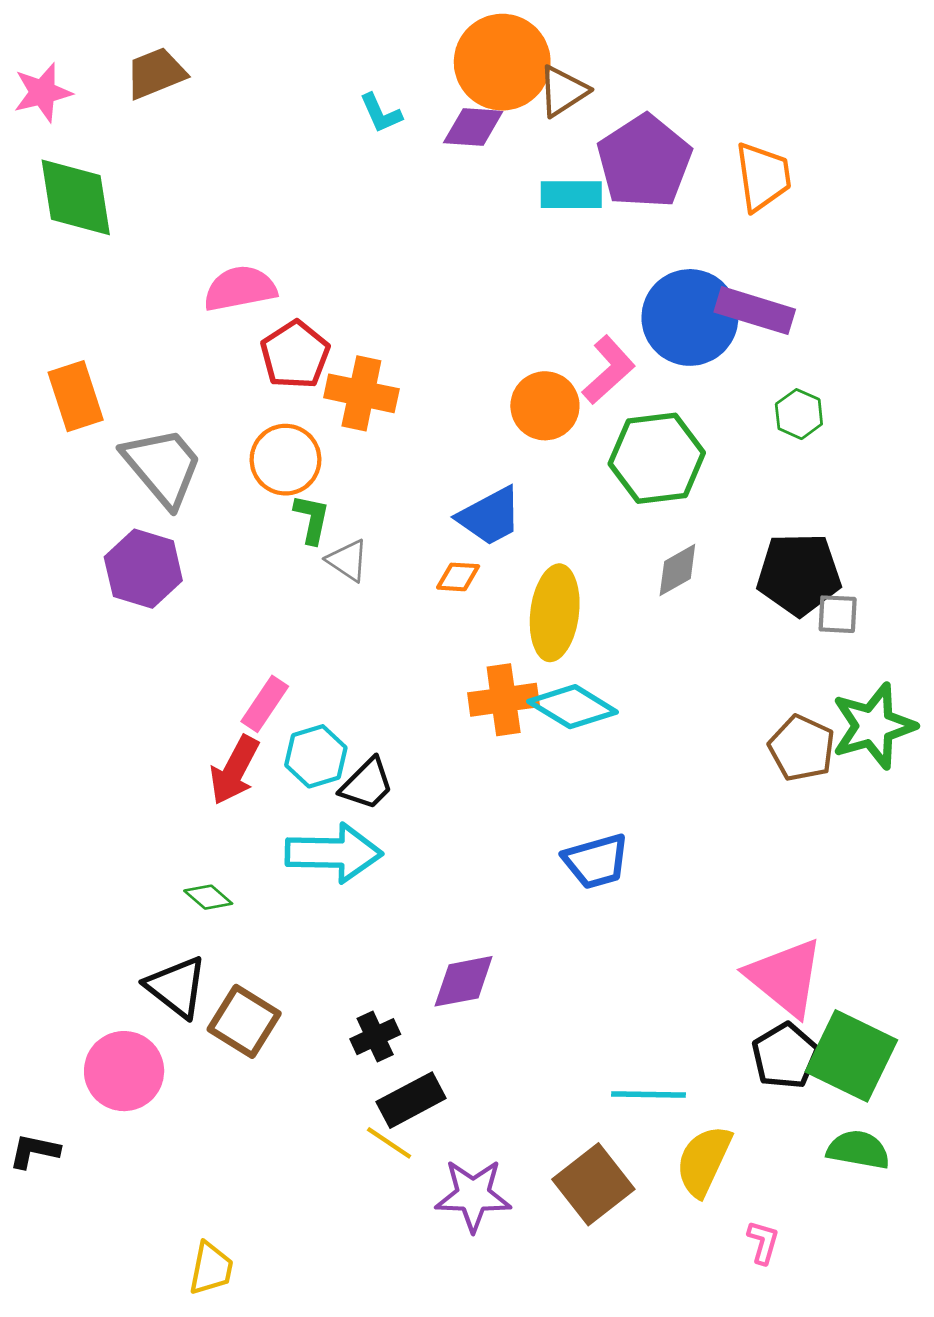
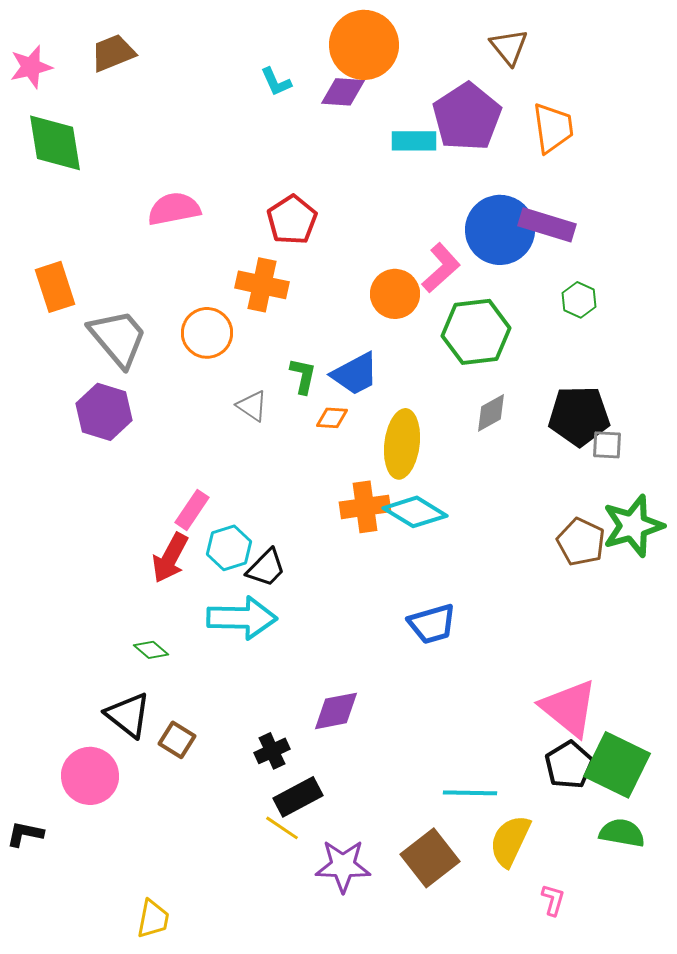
brown triangle: (563, 91) -> (509, 47), moved, turned -36
red pentagon: (295, 355) -> (292, 220), moved
green L-shape: (312, 519) -> (303, 376), moved
brown square: (244, 1021) -> (177, 740), size x0.7

